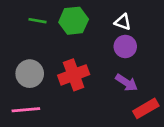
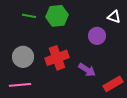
white triangle: (123, 22) -> (114, 17), moved
purple arrow: (127, 83) -> (87, 70), moved

